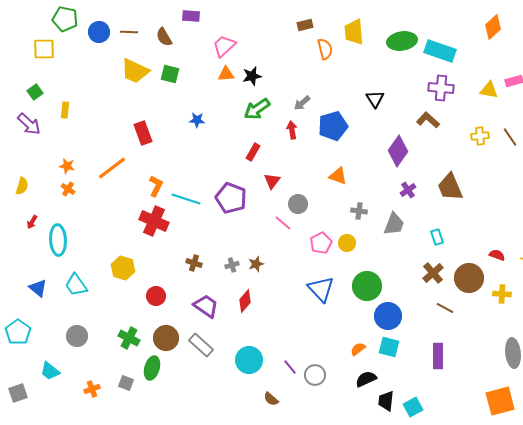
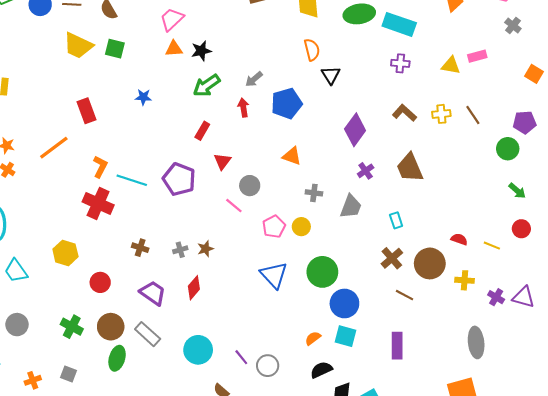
orange semicircle: (325, 49) -> (312, 50), moved
purple cross: (441, 88) -> (400, 63), size x0.7
brown L-shape: (428, 120) -> (404, 113), moved
green ellipse: (152, 368) -> (117, 358), moved

